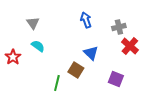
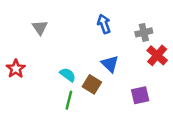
cyan semicircle: (38, 46) -> (68, 75), moved
purple square: (116, 79) -> (140, 95), turned -35

